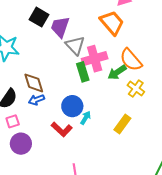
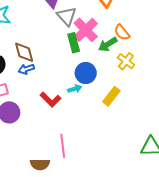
pink cross: (95, 59) -> (86, 30), turned -30
orange semicircle: (131, 60) -> (122, 32), size x0.7
blue circle: (72, 106) -> (86, 73), moved
cyan arrow: (86, 118) -> (75, 89), turned 40

